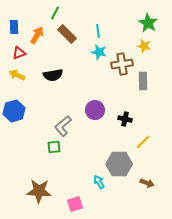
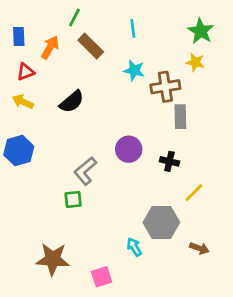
cyan line: (98, 31) -> (133, 28), moved
black semicircle: (53, 75) -> (72, 102), turned -30
gray rectangle: (143, 81) -> (180, 117), moved

